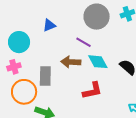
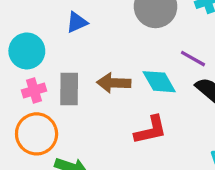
purple line: (84, 42) -> (193, 59), moved
pink cross: (14, 67) -> (34, 90), moved
gray rectangle: (45, 76) -> (69, 89), moved

